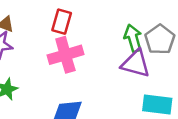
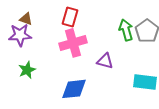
purple triangle: (136, 64) -> (105, 61), moved, size x0.7

